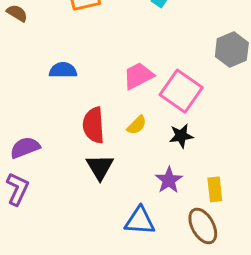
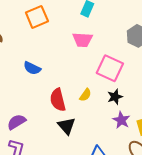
blue semicircle: (63, 70) -> (32, 68), turned -144
pink trapezoid: (138, 76) -> (83, 40), moved, turned -140
purple star: (169, 180) -> (121, 120), moved

